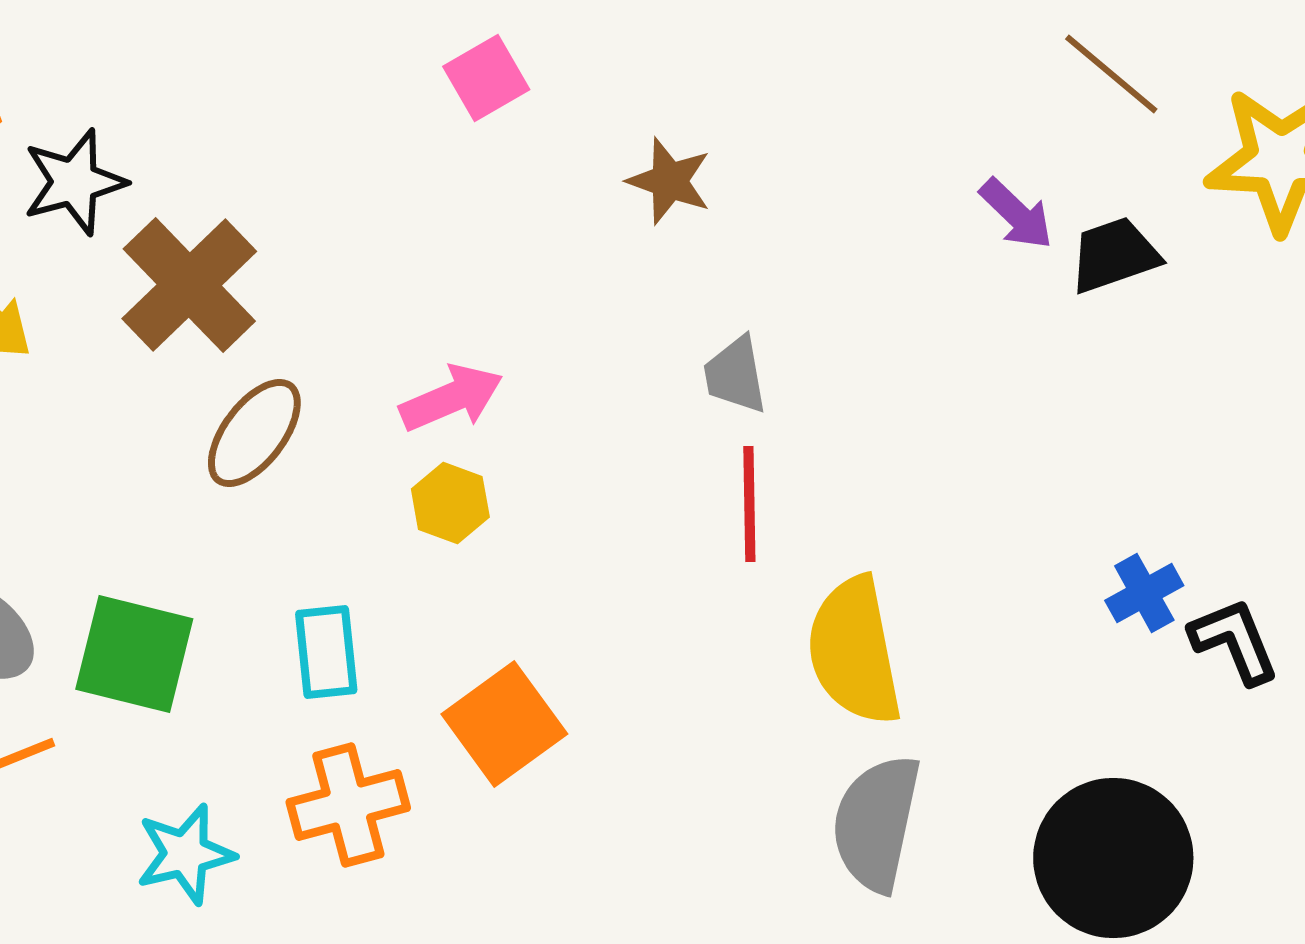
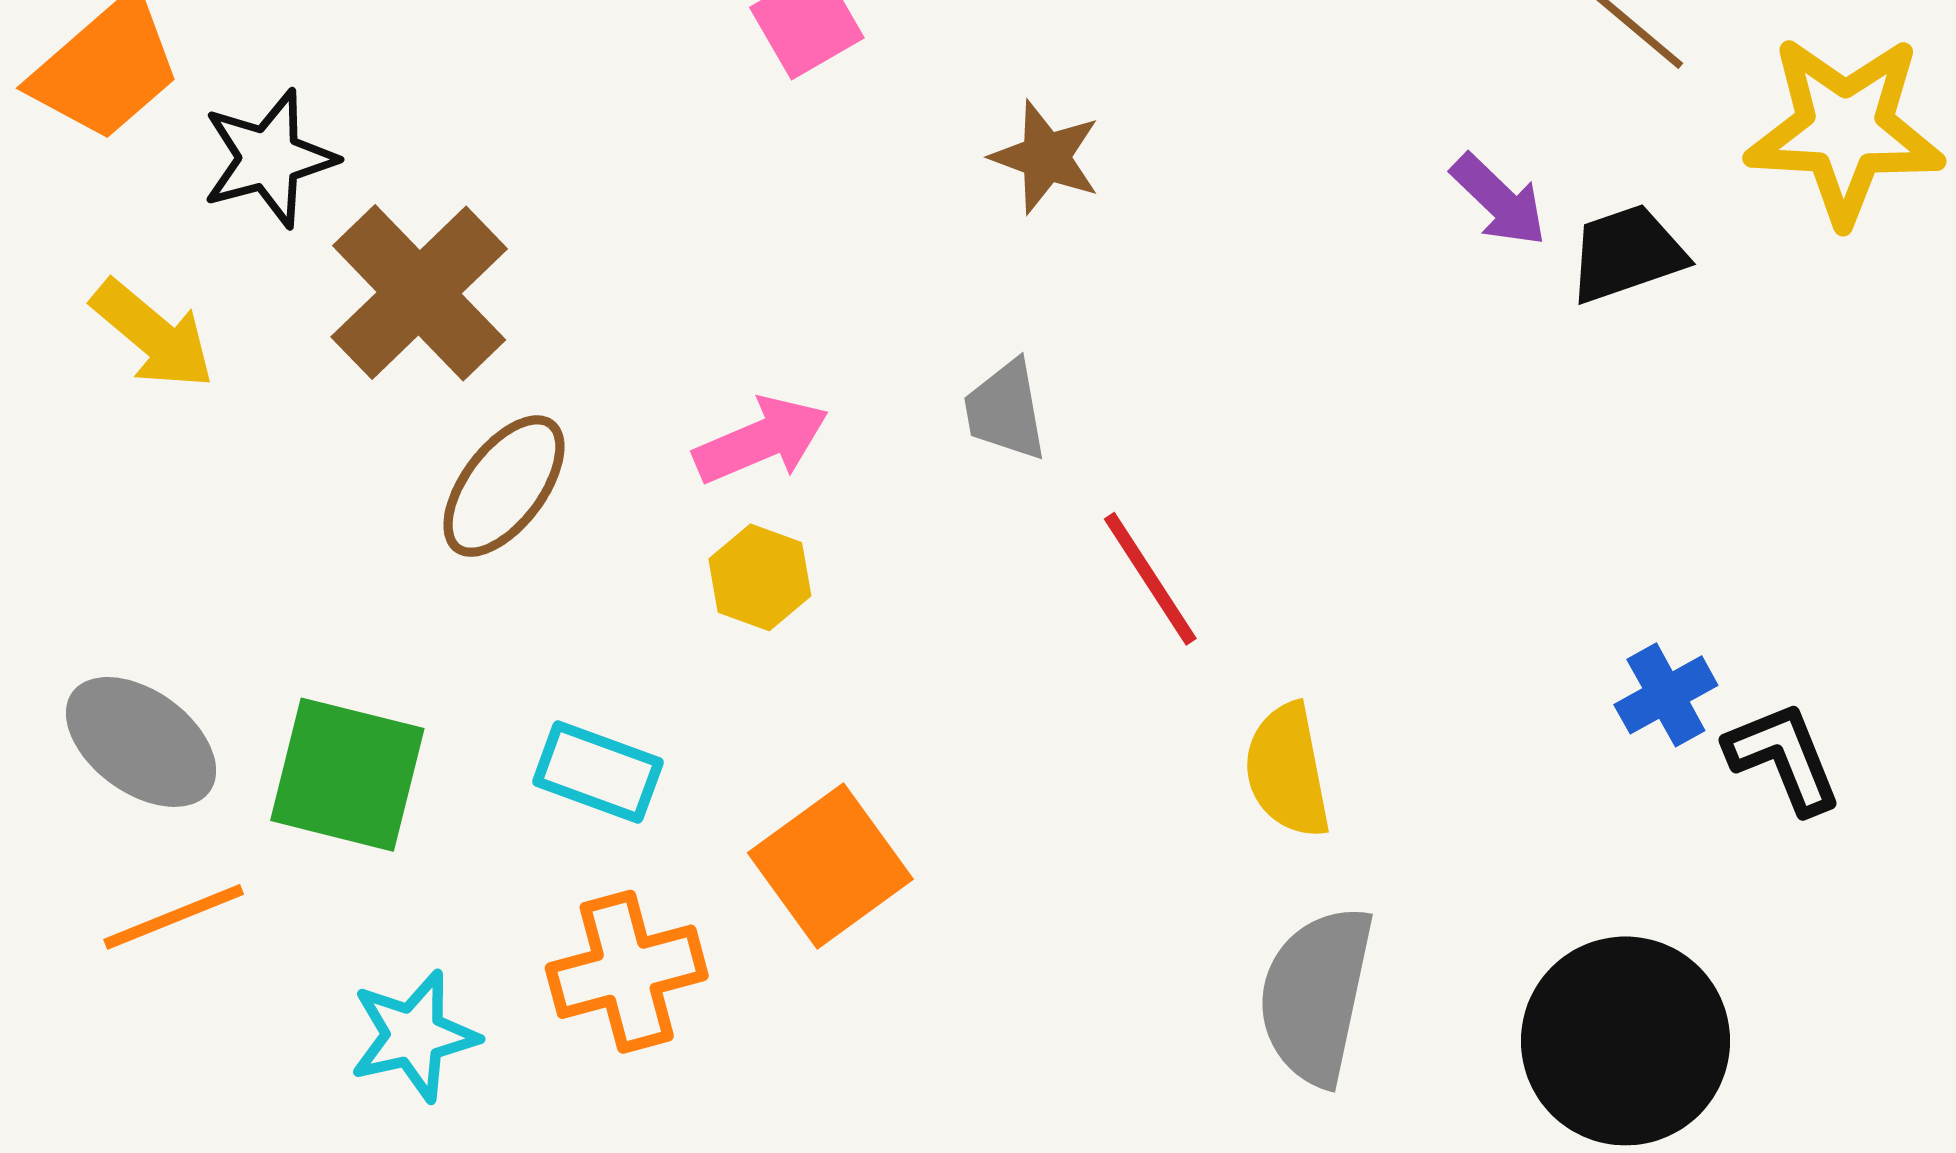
gray trapezoid: (735, 375) -> (1005, 410), moved
red line: (749, 504) -> (1150, 579), turned -32
yellow semicircle: (854, 651) -> (1287, 771), size x0.7
cyan rectangle: (326, 652) -> (598, 772), turned -64

